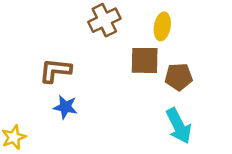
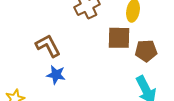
brown L-shape: (55, 71) -> (48, 46), turned 56

